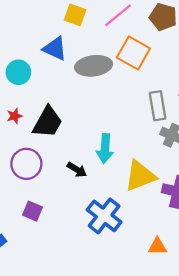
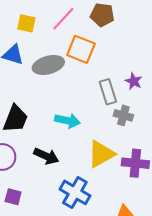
cyan arrow: (105, 149) -> (67, 121), moved, turned -75
black arrow: (77, 170) -> (46, 156), size x1.4

